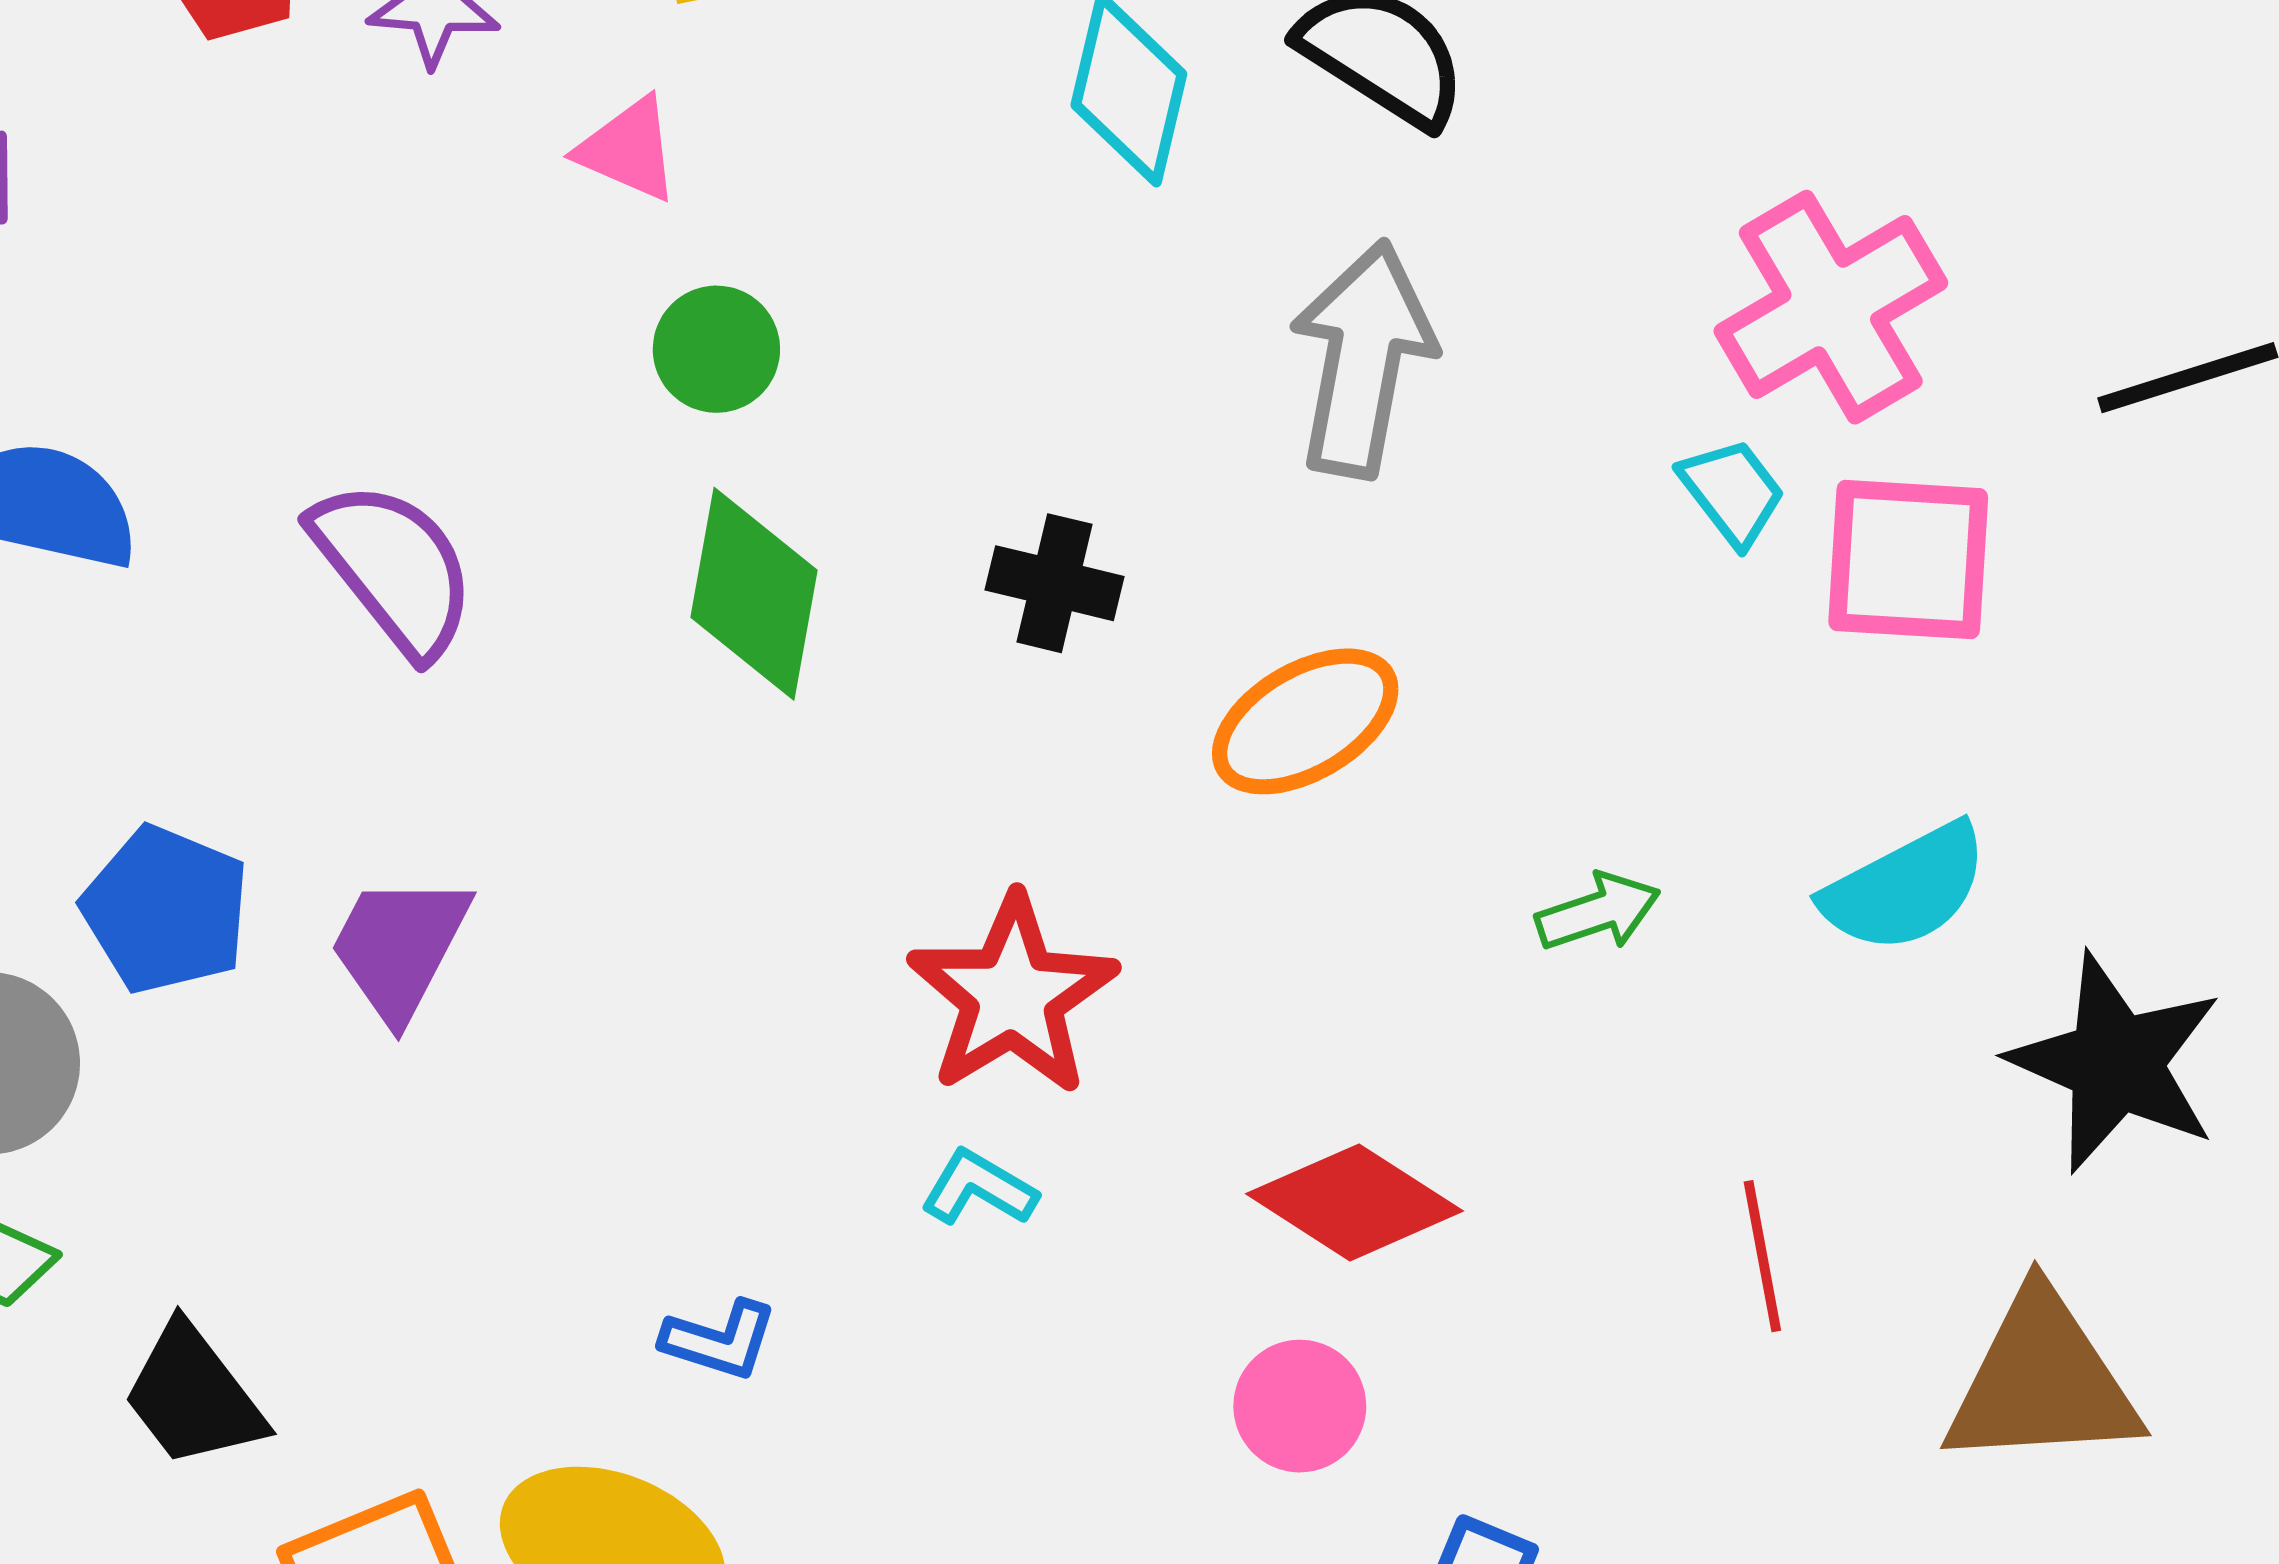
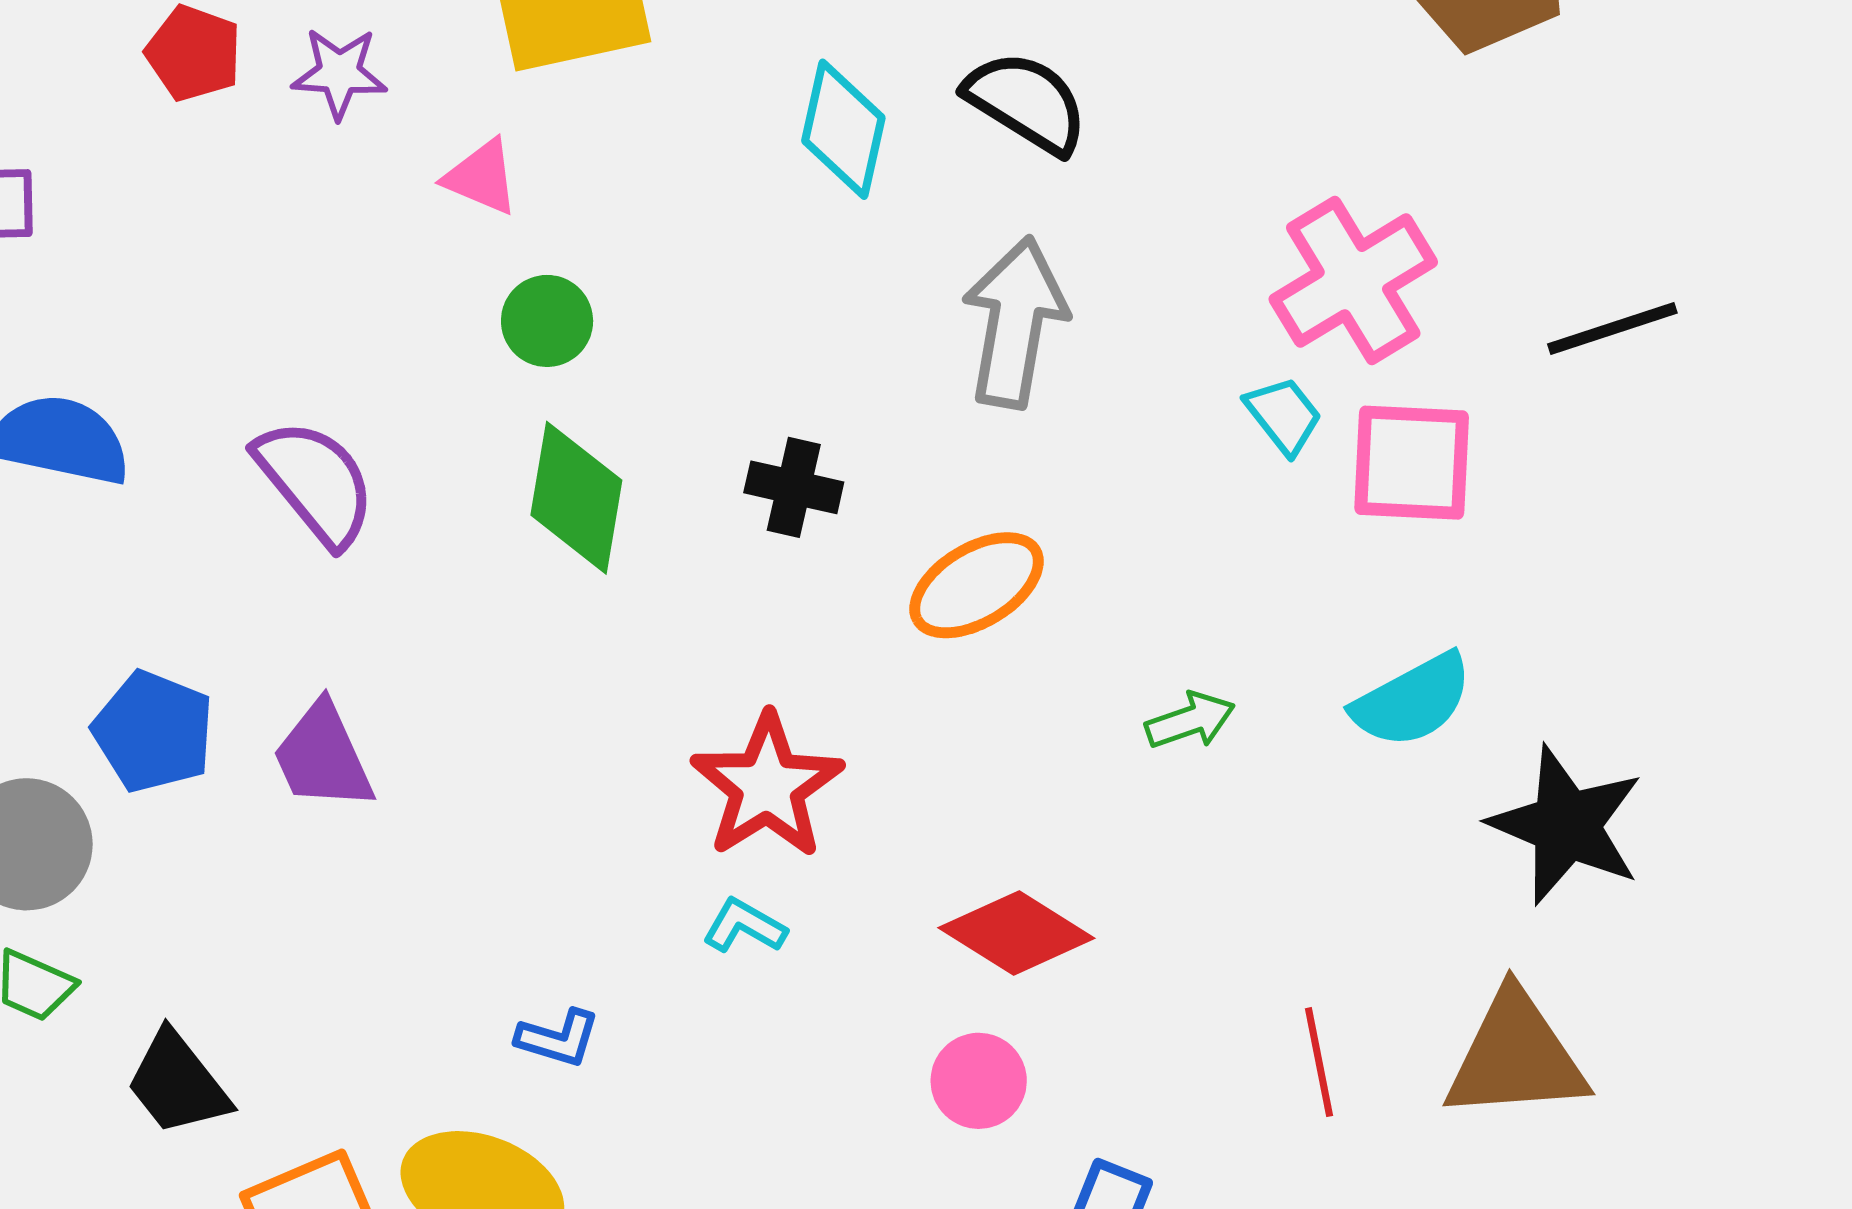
purple trapezoid: (399, 947) -> (323, 757), turned -51
red line: (1762, 1256) -> (1319, 1062), moved

